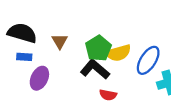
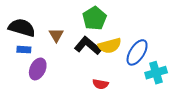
green pentagon: (98, 48) -> (94, 18), moved
black L-shape: (95, 69) -> (88, 46), moved

